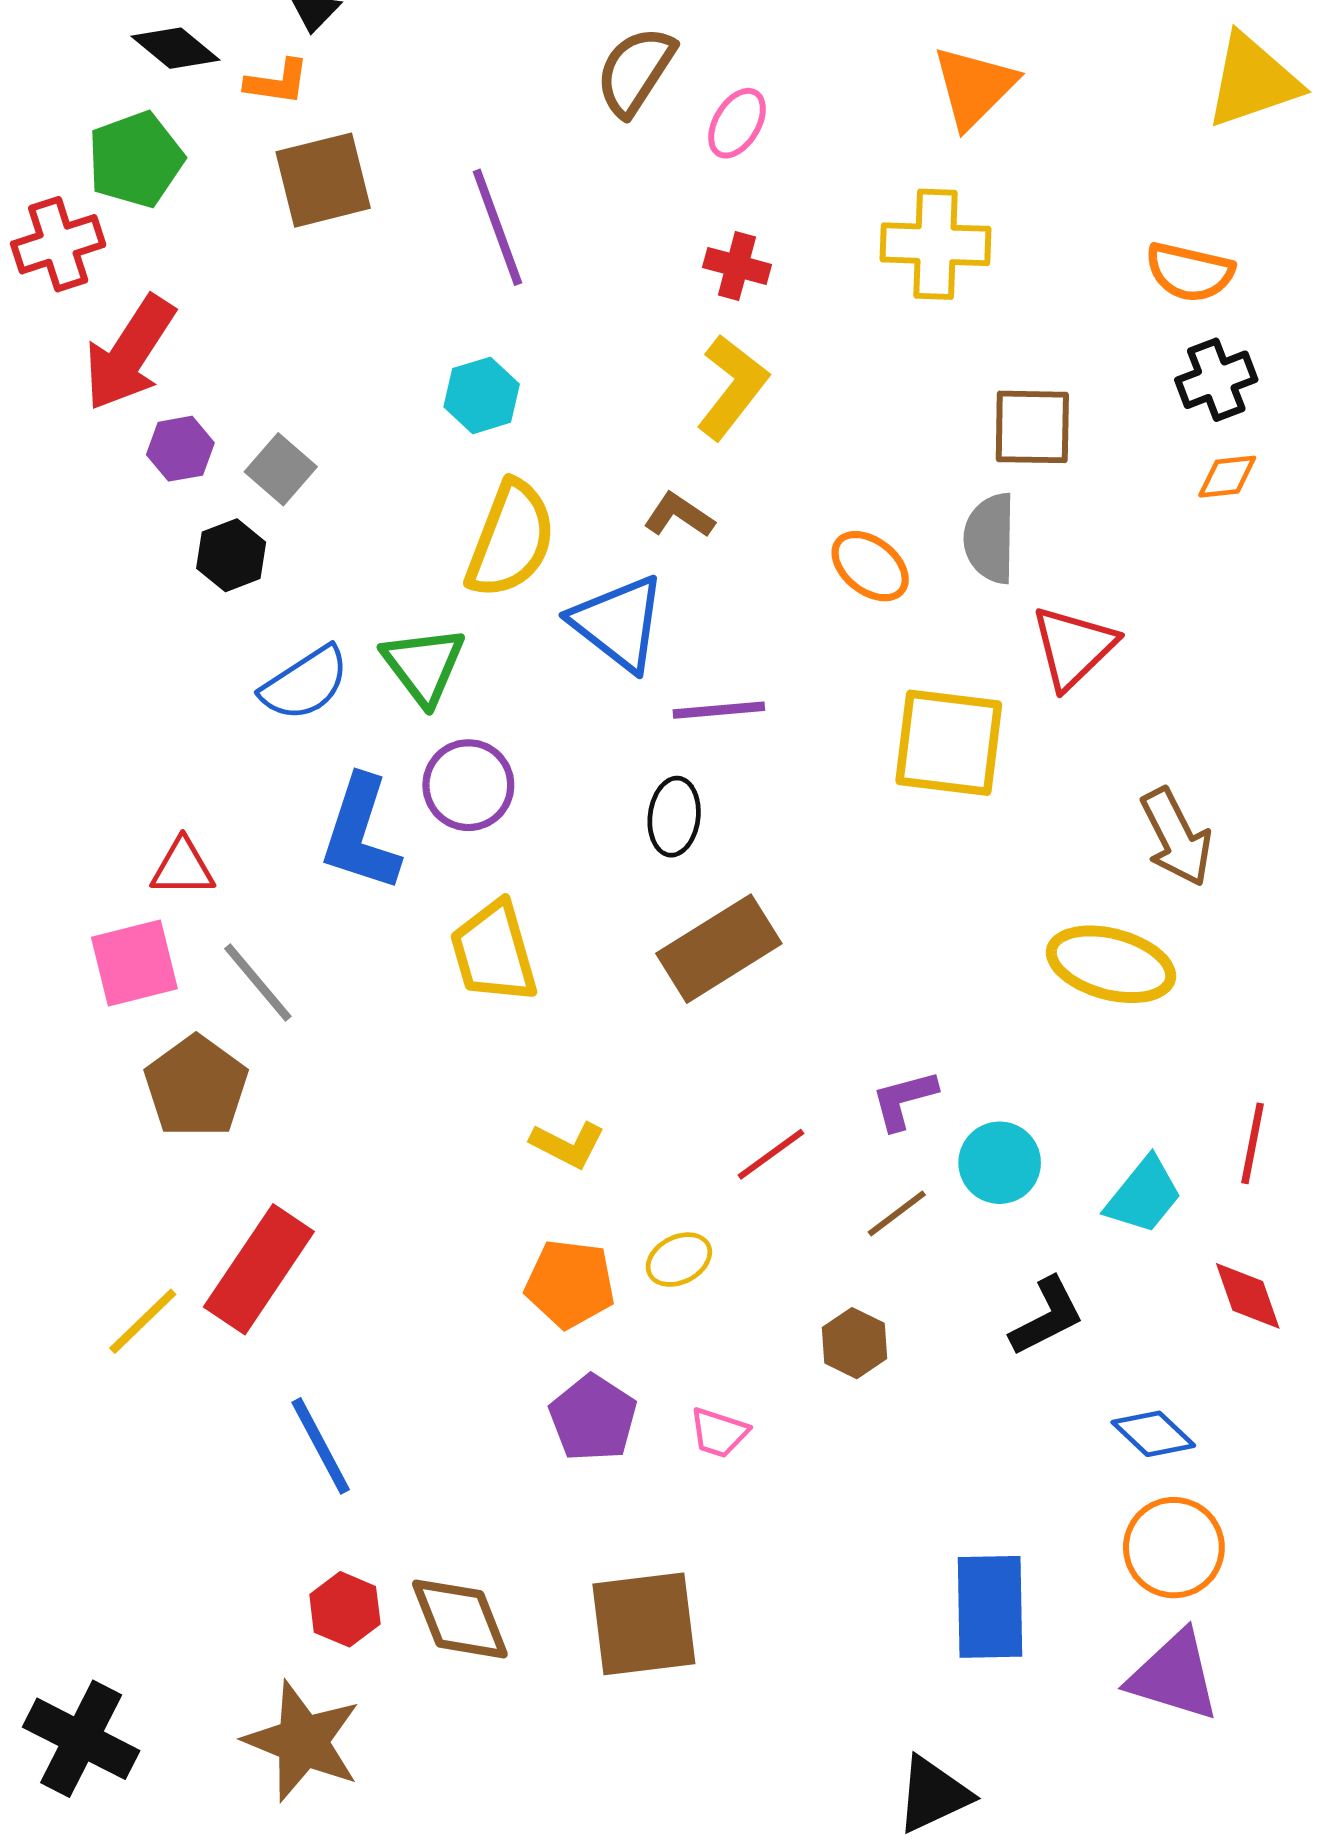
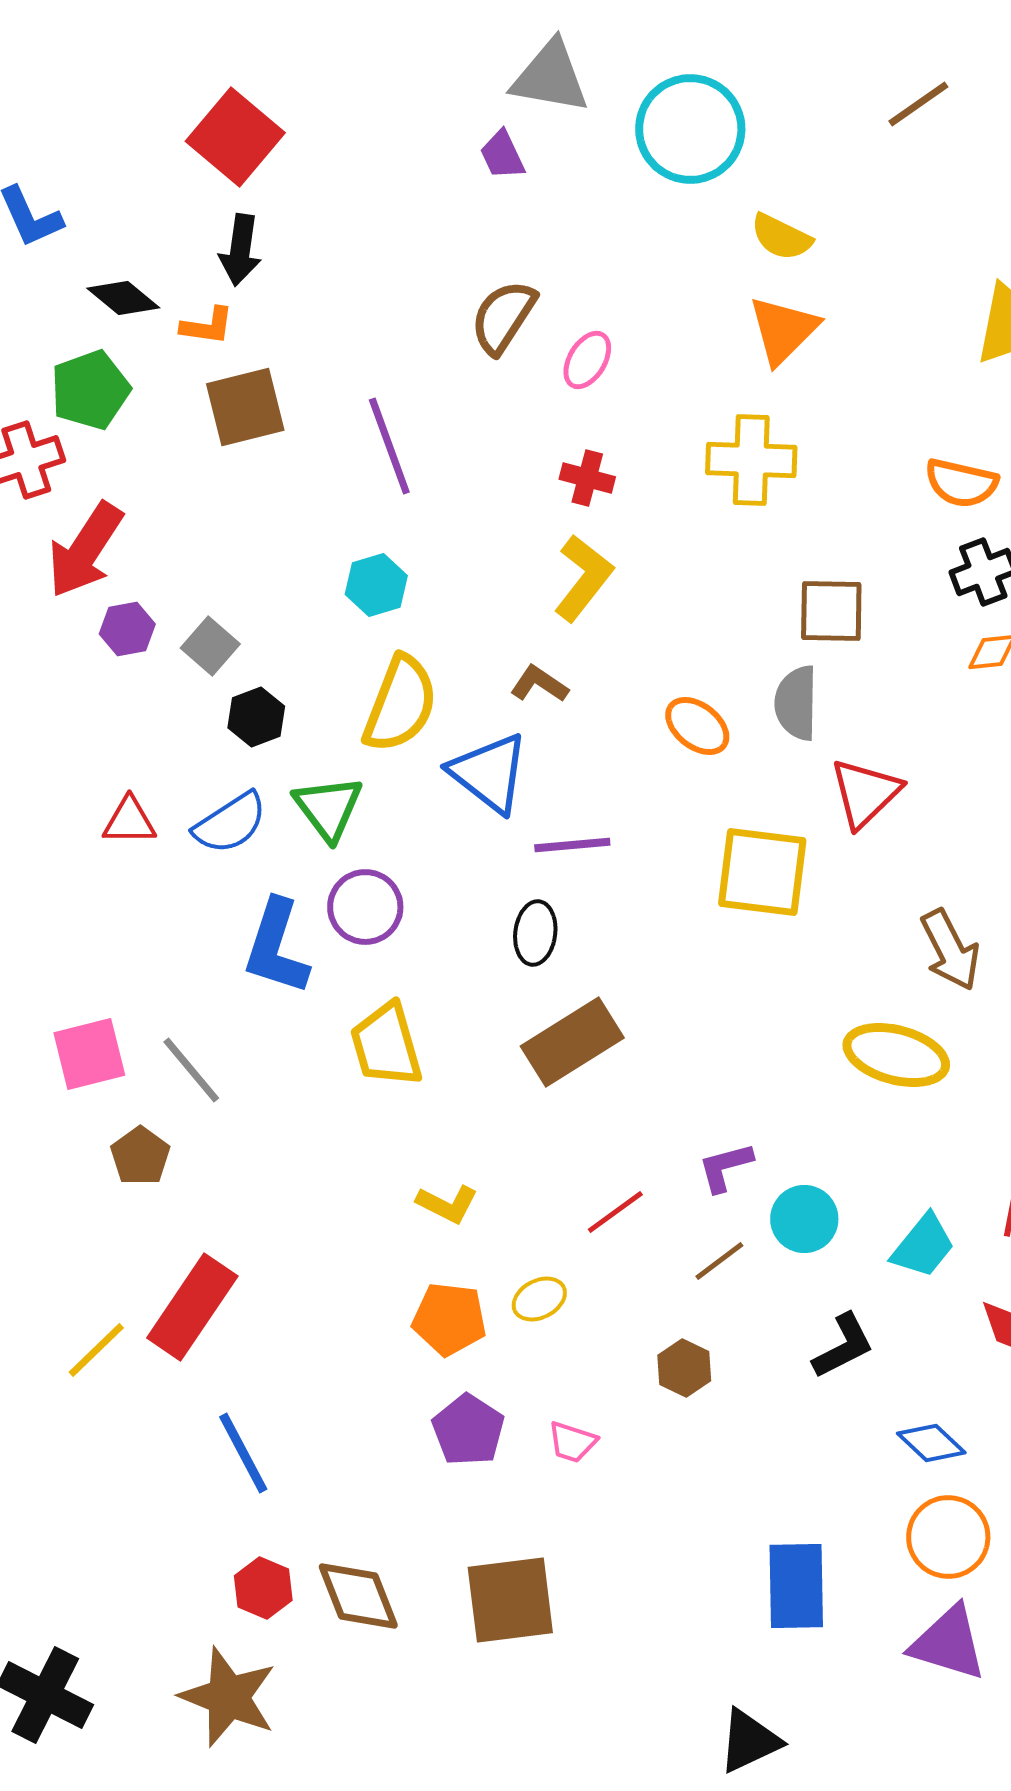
black hexagon: (231, 555) -> (256, 717), moved
red triangle: (183, 867) -> (129, 821), moved
brown pentagon: (196, 1087) -> (140, 1156), size x0.7

